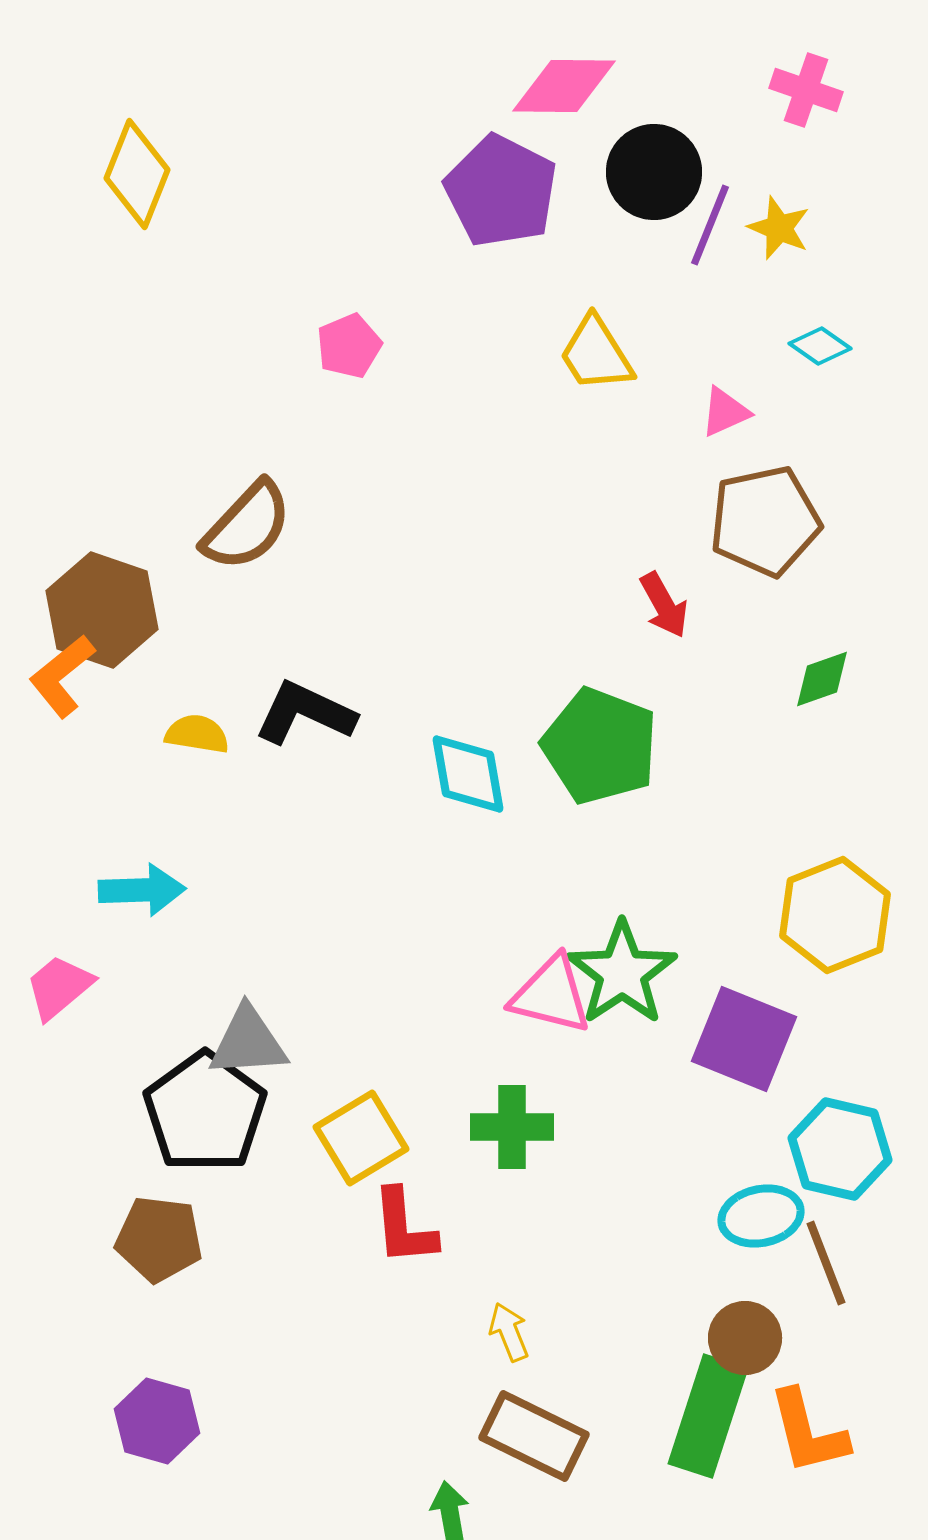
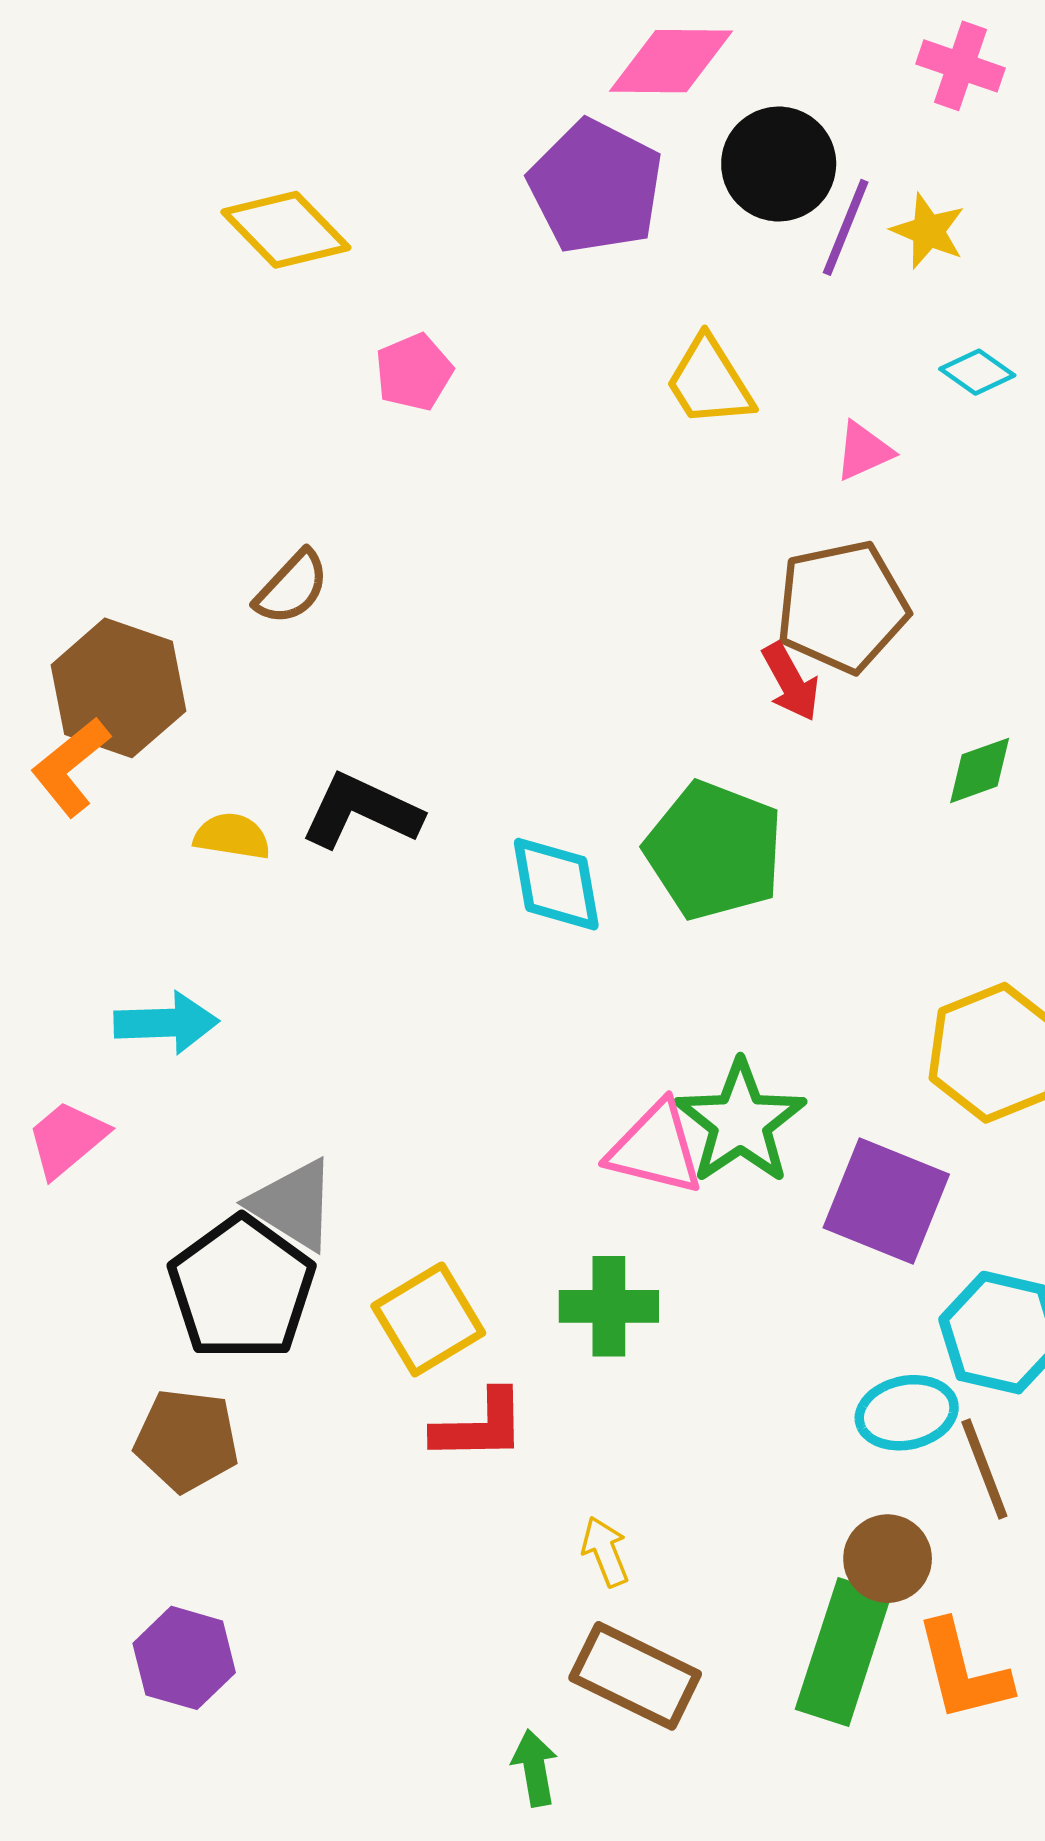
yellow diamond: (137, 174) -> (286, 230), moved, turned -66
brown pentagon: (765, 521) -> (842, 607), moved
brown semicircle: (247, 526) -> (292, 587), size x0.7
gray triangle: (248, 1042) -> (293, 1205), turned 36
red L-shape: (404, 1227) -> (480, 1426), turned -86

